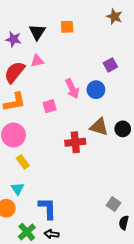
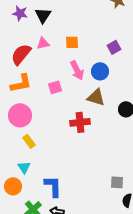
orange square: (67, 27) -> (72, 42), moved
purple star: (13, 39) -> (20, 13), moved
brown triangle: (99, 127) -> (96, 97), moved
gray square: (113, 204) -> (117, 182), turned -32

